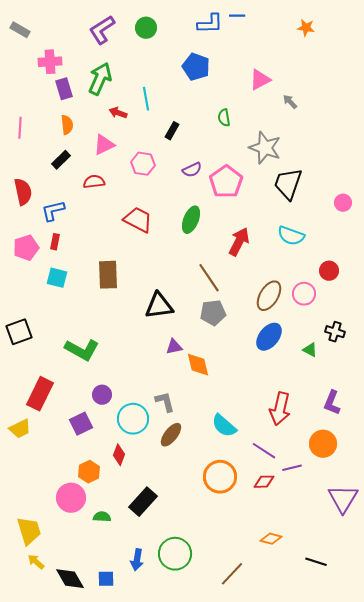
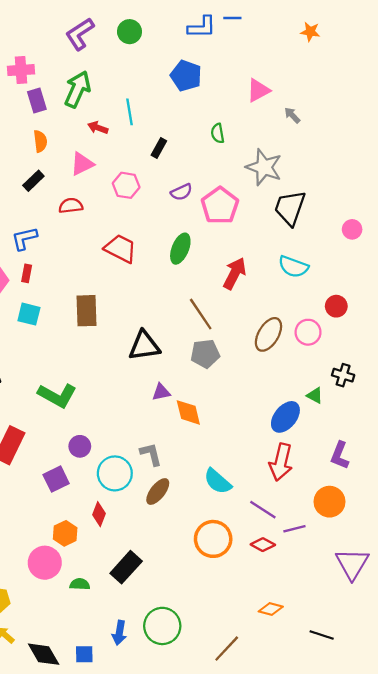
blue ellipse: (269, 337) -> (285, 417), moved
red diamond: (264, 482) -> (263, 545), turned 30

